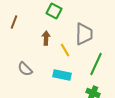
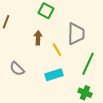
cyan rectangle: (62, 75) -> (54, 75), turned -30

